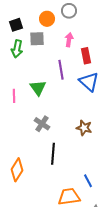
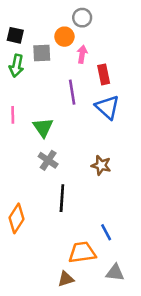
orange circle: (47, 19) -> (64, 37), moved
black square: (16, 25) -> (15, 35), turned 32
green triangle: (38, 88) -> (43, 127), moved
pink line: (14, 96) -> (13, 115), moved

